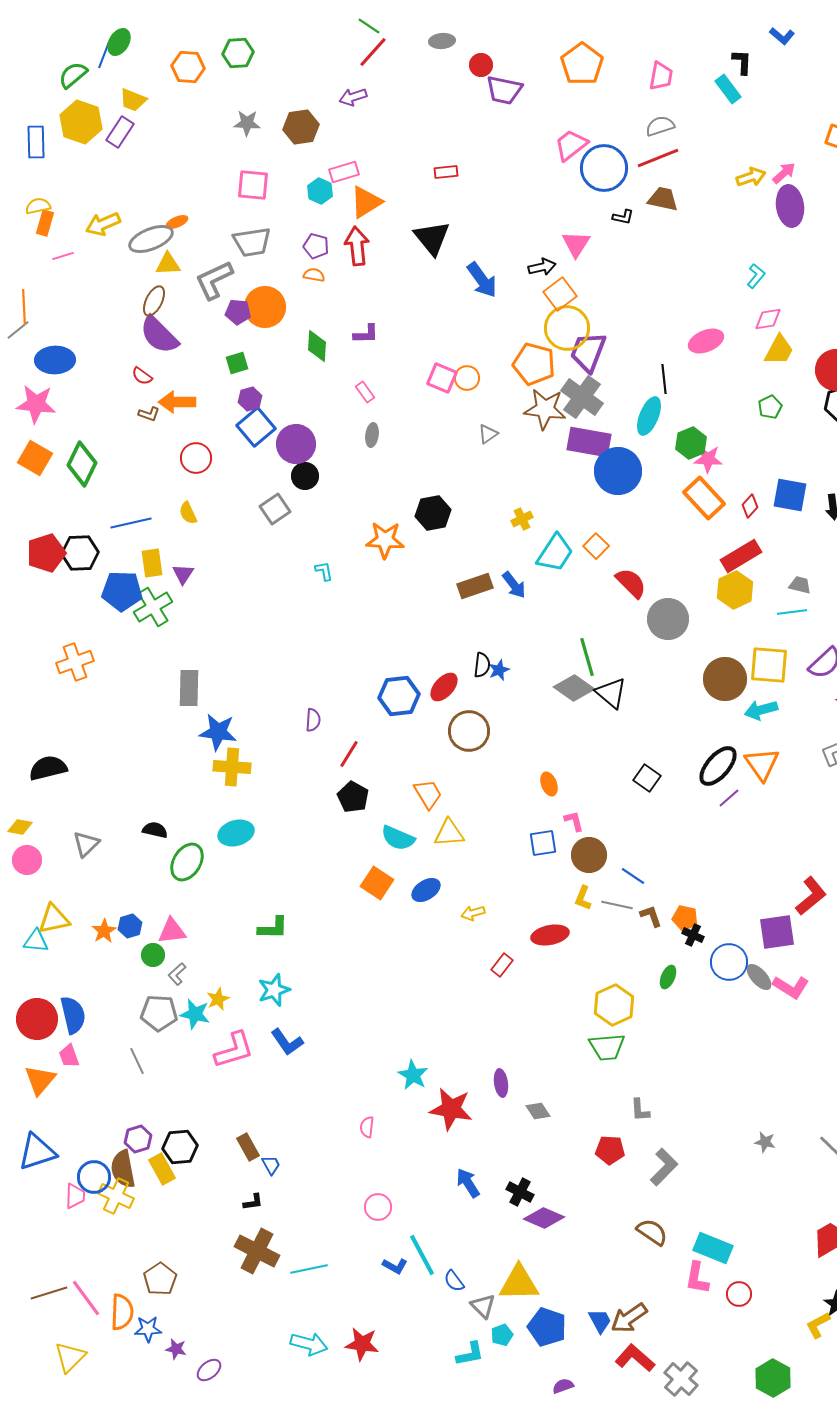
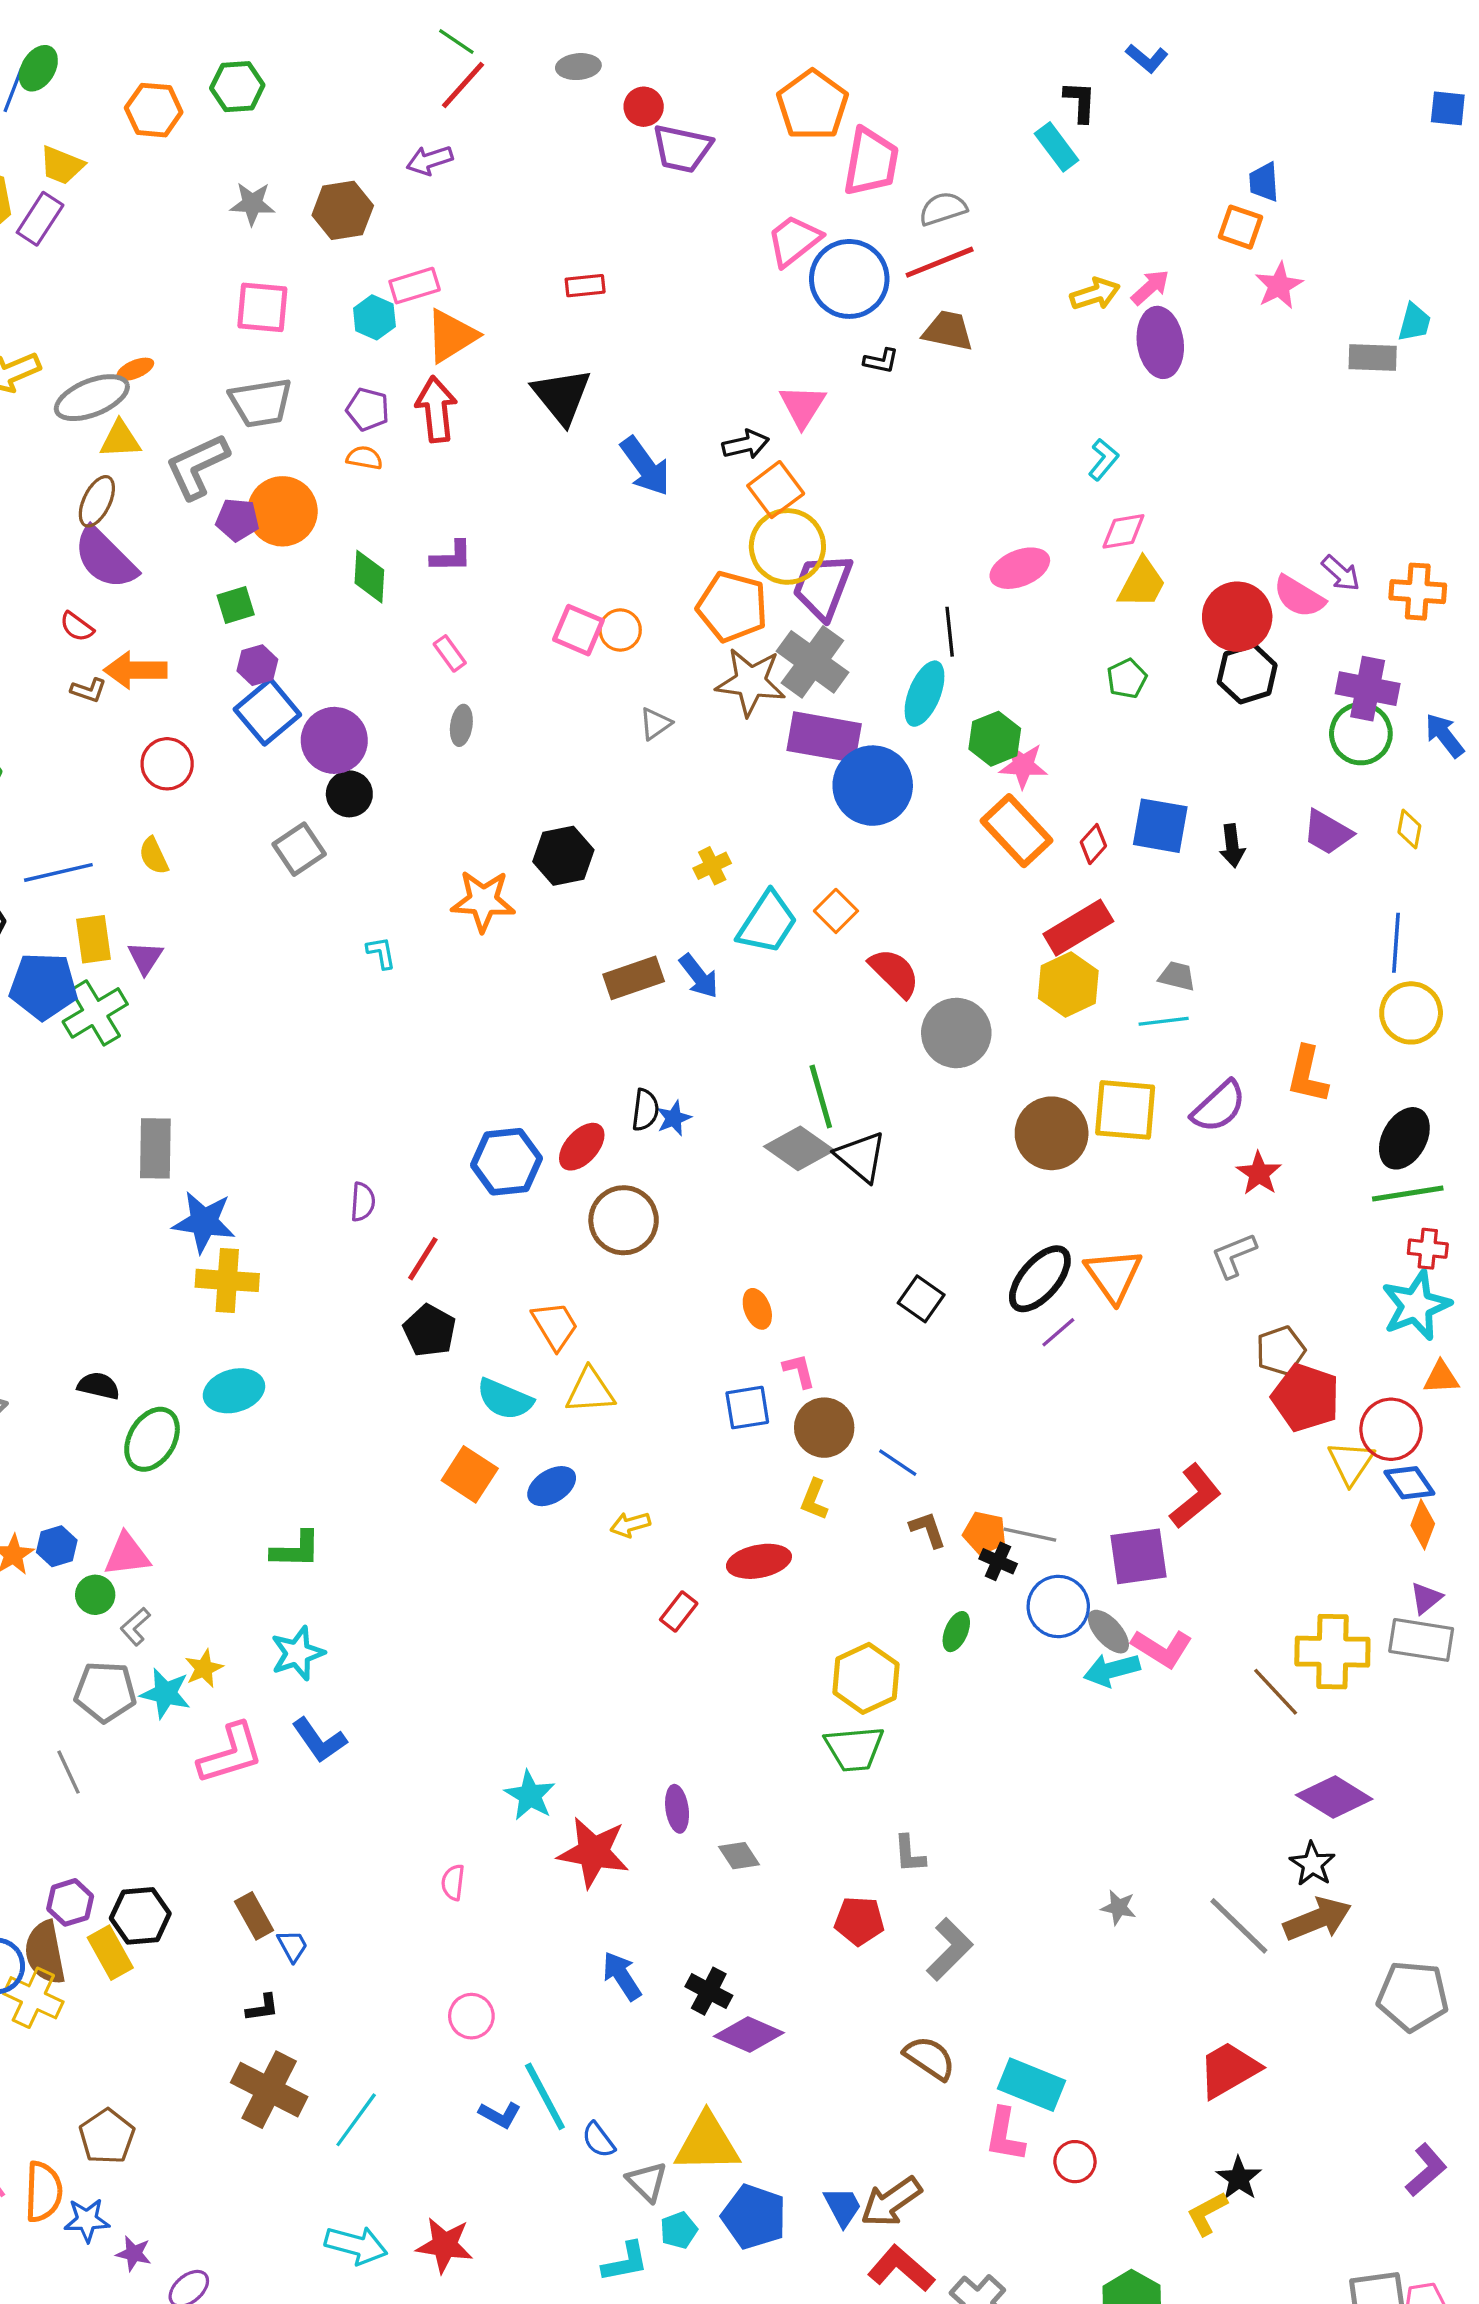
pink trapezoid: (661, 76) -> (871, 162), moved, size x1.4
cyan arrow: (761, 710) -> (1112, 1670), moved
gray line: (617, 905) -> (1030, 1535), moved
cyan line: (309, 1269) -> (356, 2120), turned -42

